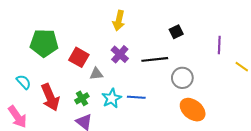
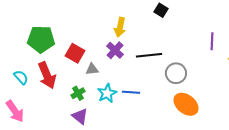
yellow arrow: (119, 20) -> (120, 27), moved
black square: (176, 32) -> (161, 10), moved, turned -32
red arrow: (50, 97) -> (47, 75), moved

